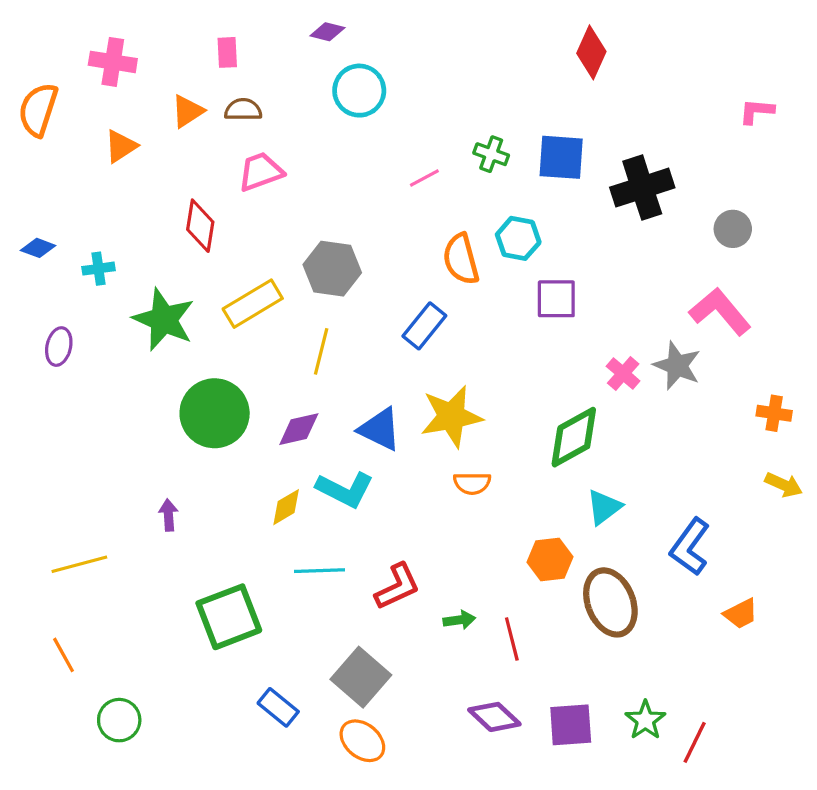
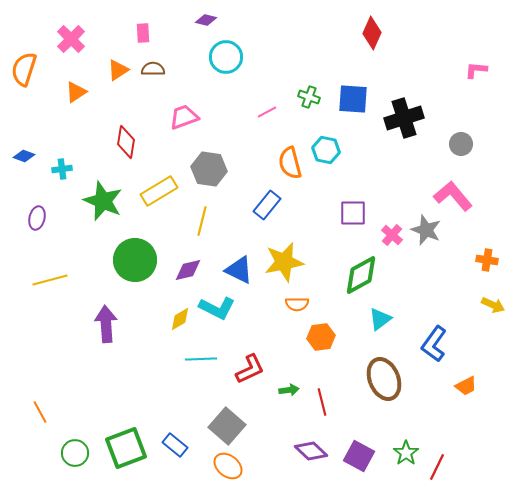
pink cross: (113, 62) -> (71, 39), turned 36
pink trapezoid: (261, 172) -> (184, 117), moved
purple square: (556, 299) -> (353, 213), moved
purple arrow: (168, 515) -> (106, 324), size x1.8
orange hexagon: (550, 560) -> (321, 337), moved
yellow line: (79, 564) -> (50, 280), moved
green square: (229, 617) -> (126, 448), moved
purple square: (571, 725) -> (359, 456), turned 32

